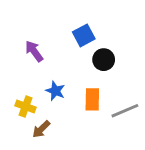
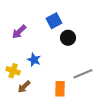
purple arrow: (34, 51) -> (19, 32), turned -98
orange rectangle: (92, 99) -> (60, 89), moved

